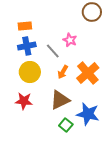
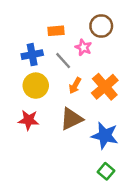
brown circle: (92, 12) -> (101, 26), moved
orange rectangle: (25, 26) -> (56, 31), moved
green square: (66, 125) -> (106, 171), moved

